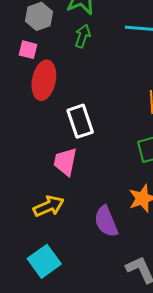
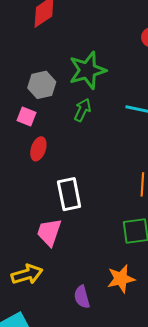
red ellipse: (44, 80) -> (38, 149), size x0.6
purple semicircle: (106, 221) -> (82, 297), size x0.7

